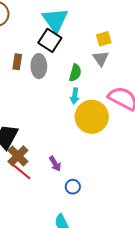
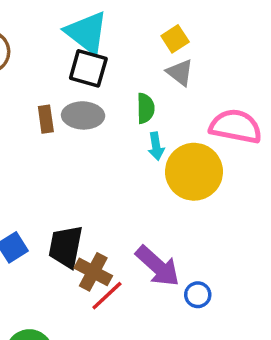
gray ellipse: (39, 66) -> (83, 115), turned -70
purple arrow: (55, 164) -> (158, 266), size x1.8
red line: (21, 172) -> (107, 296), turned -65

